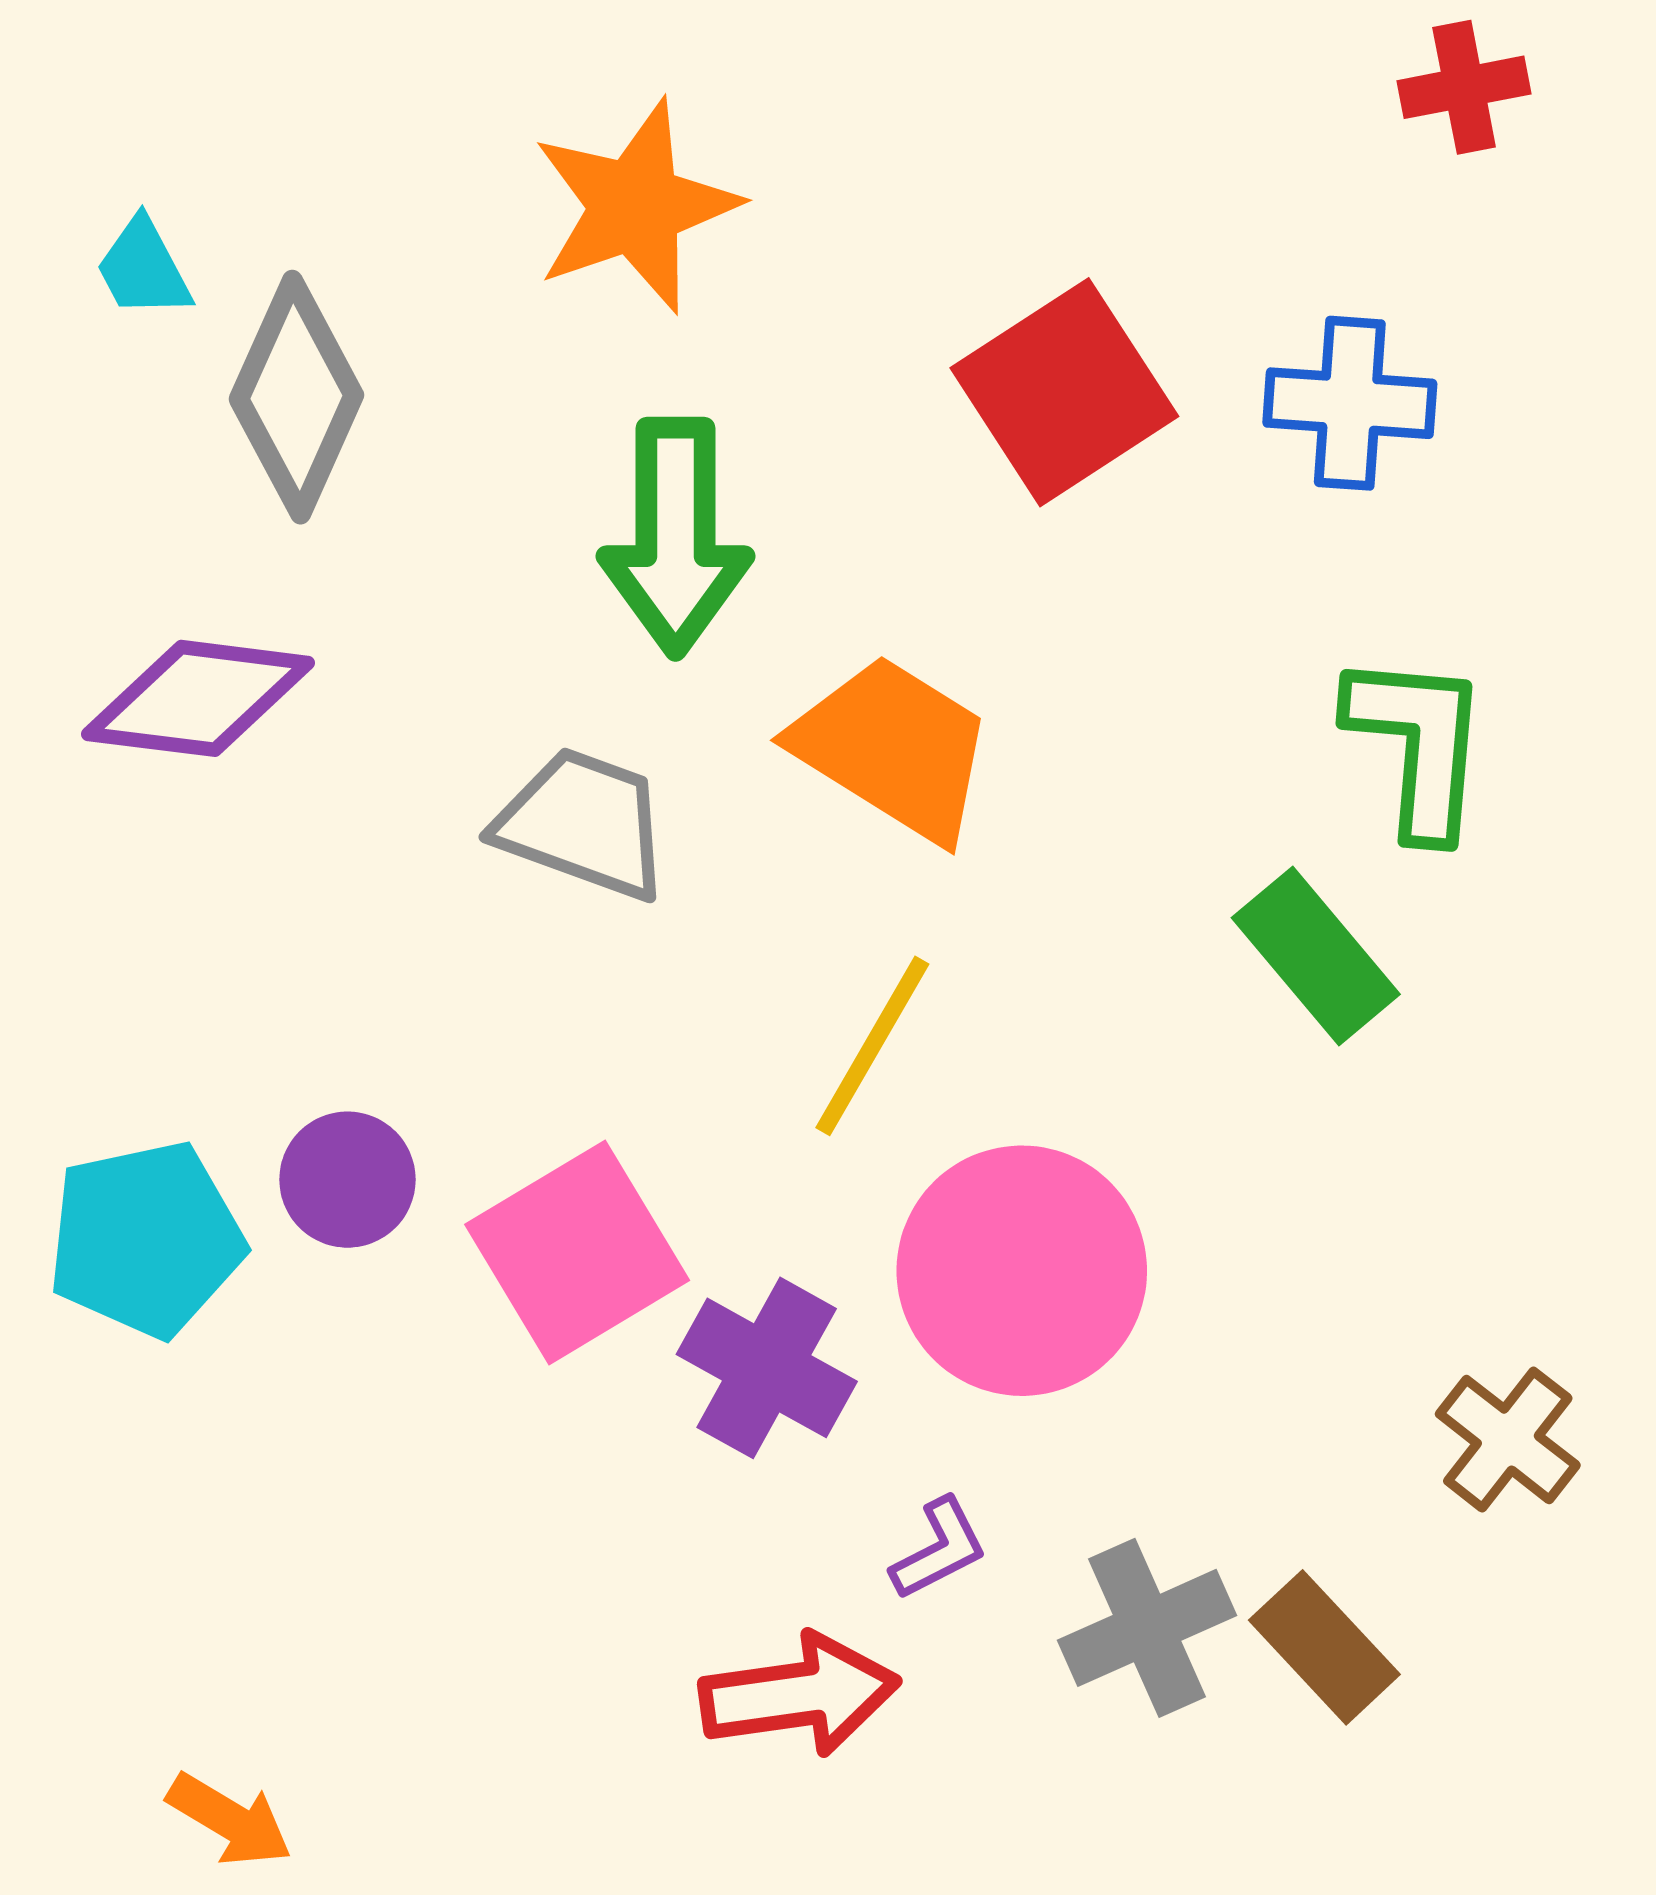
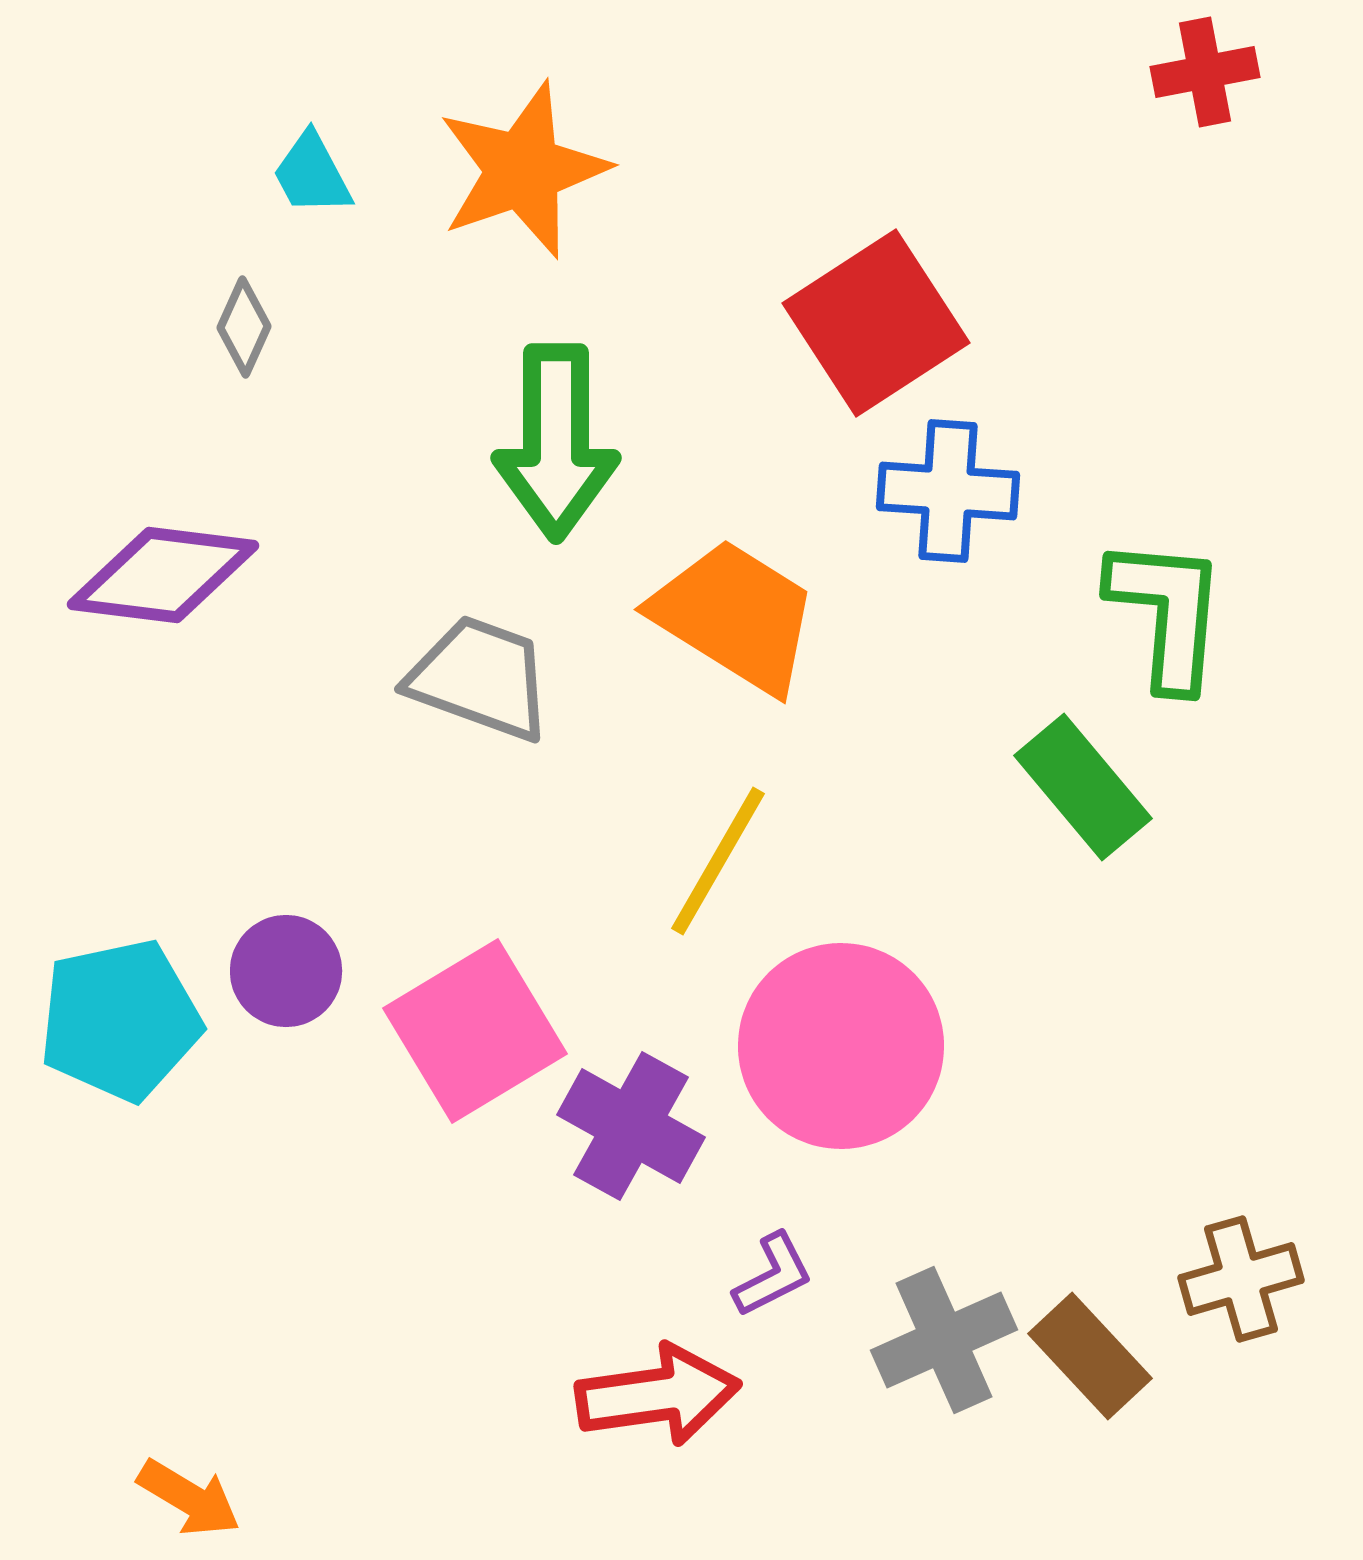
cyan trapezoid: (143, 268) -> (312, 174), moved
gray diamond: (296, 397) -> (244, 327), size x0.5
blue cross: (1350, 403) -> (948, 491), moved
brown cross: (1508, 1440) -> (1241, 1279), moved, turned 36

